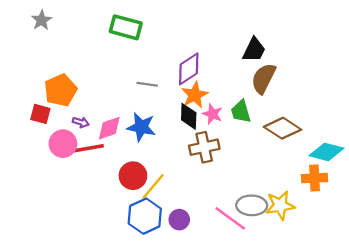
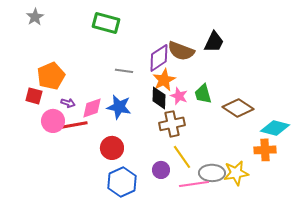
brown semicircle: (264, 78) -> (181, 51), moved, turned -96
yellow line: (153, 186) -> (182, 157), moved, turned -75
pink line: (230, 218) -> (194, 184), turned -44
purple circle: (179, 220) -> (161, 170), moved

